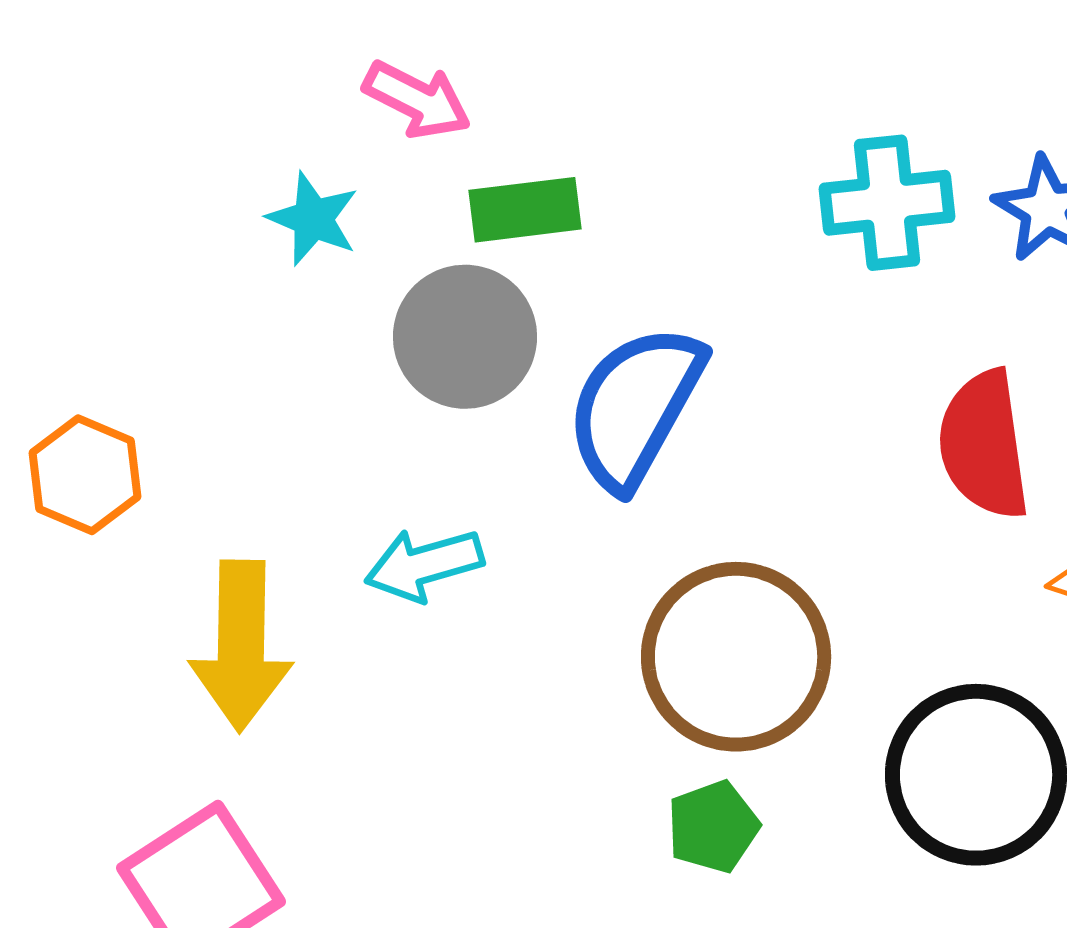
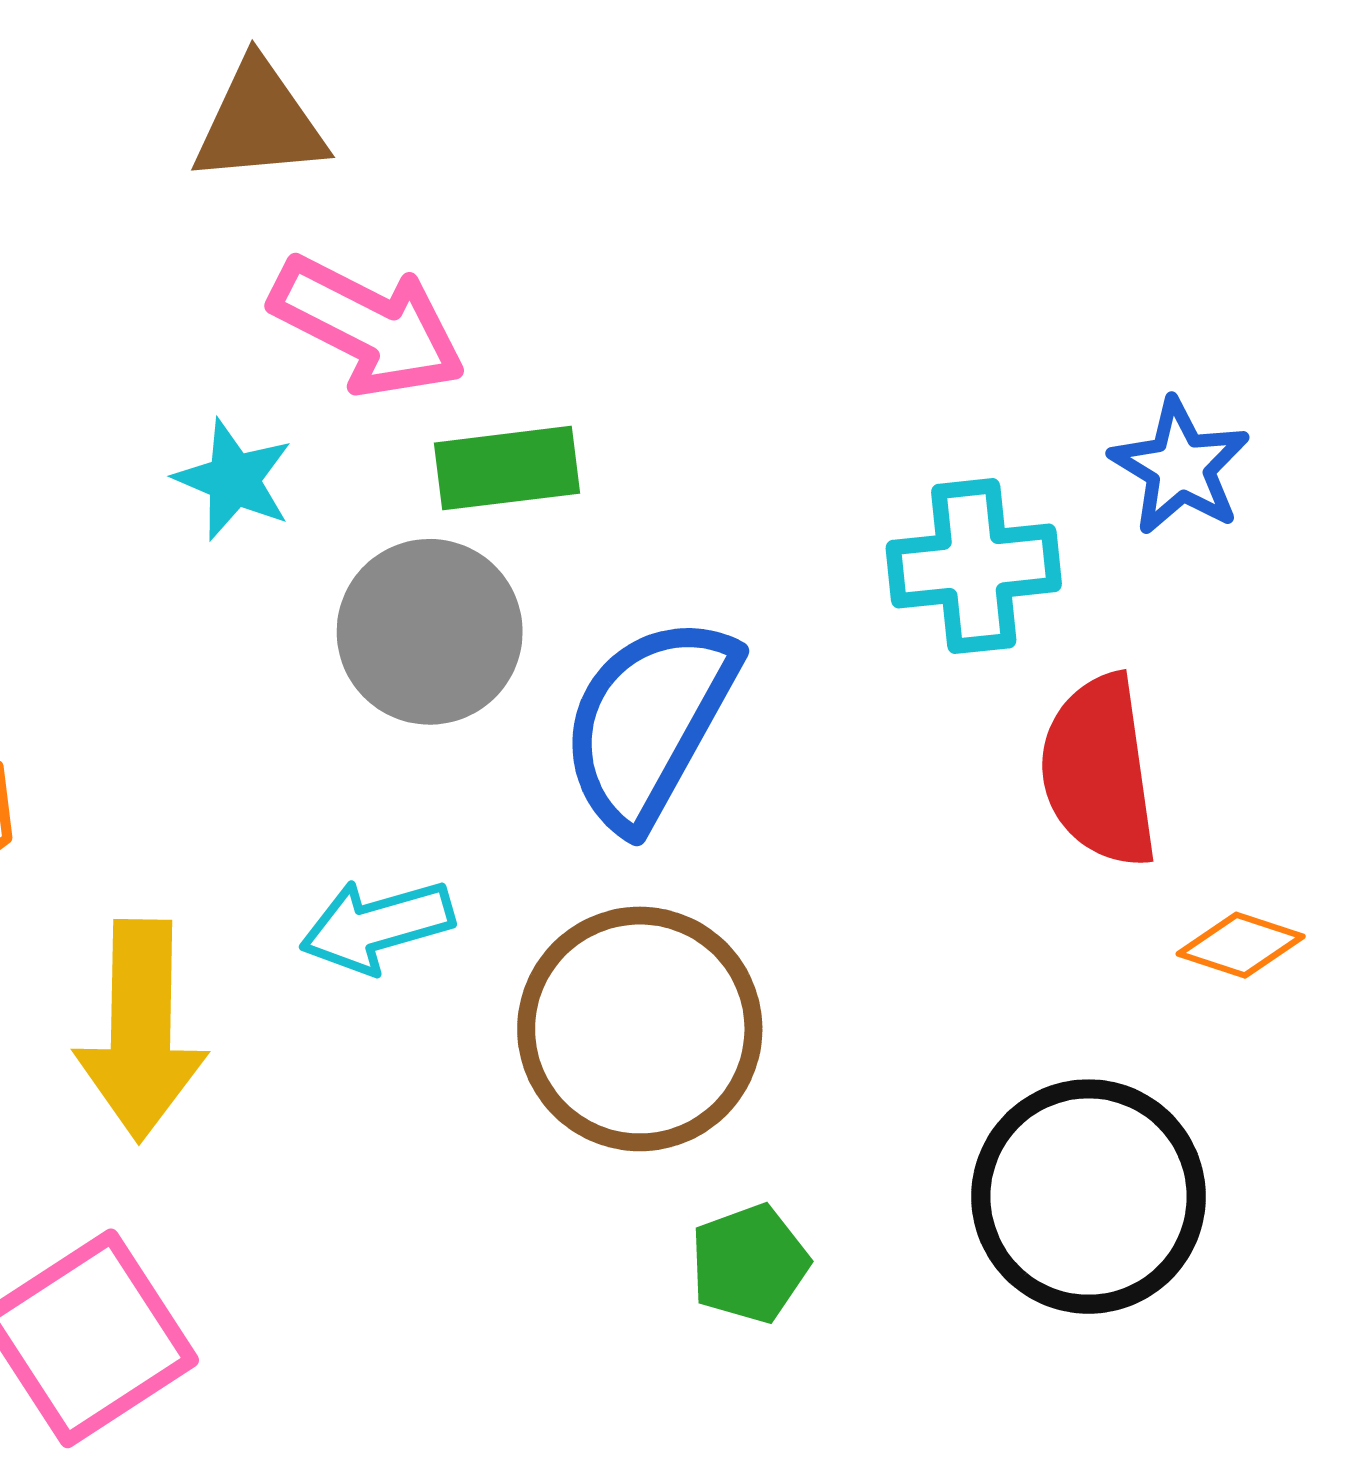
pink arrow: (417, 100) -> (368, 326), size x1.4
cyan cross: (887, 203) -> (974, 566), moved
brown circle: (736, 657) -> (640, 1029), moved

